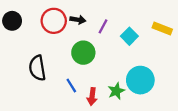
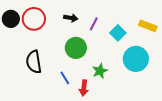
red circle: (54, 21) -> (34, 19), moved
cyan circle: (140, 80) -> (136, 59), moved
green star: (116, 91) -> (100, 71), moved

